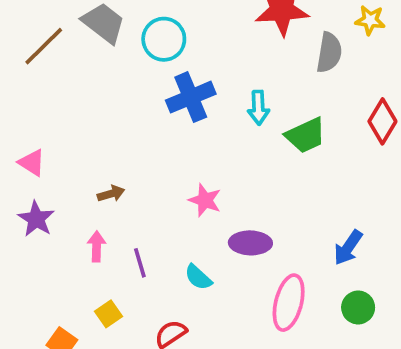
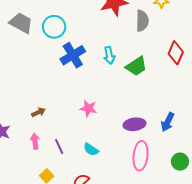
purple ellipse: (250, 243) -> (135, 124), moved
green circle: (358, 307) -> (180, 162), moved

